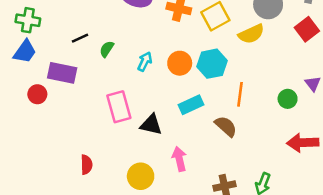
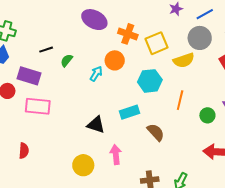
orange circle: (180, 63) -> (115, 60), moved
orange line: (240, 94) -> (180, 100), moved
pink rectangle: (119, 107) -> (38, 106), moved, turned -75
red semicircle: (86, 165) -> (24, 151), moved

